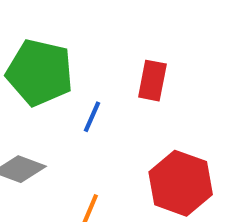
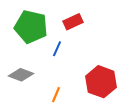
red rectangle: (152, 81) -> (73, 22), moved, turned 54

